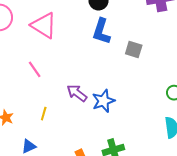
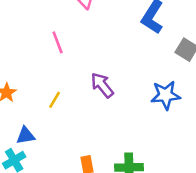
blue star: (103, 101) -> (165, 95), moved

